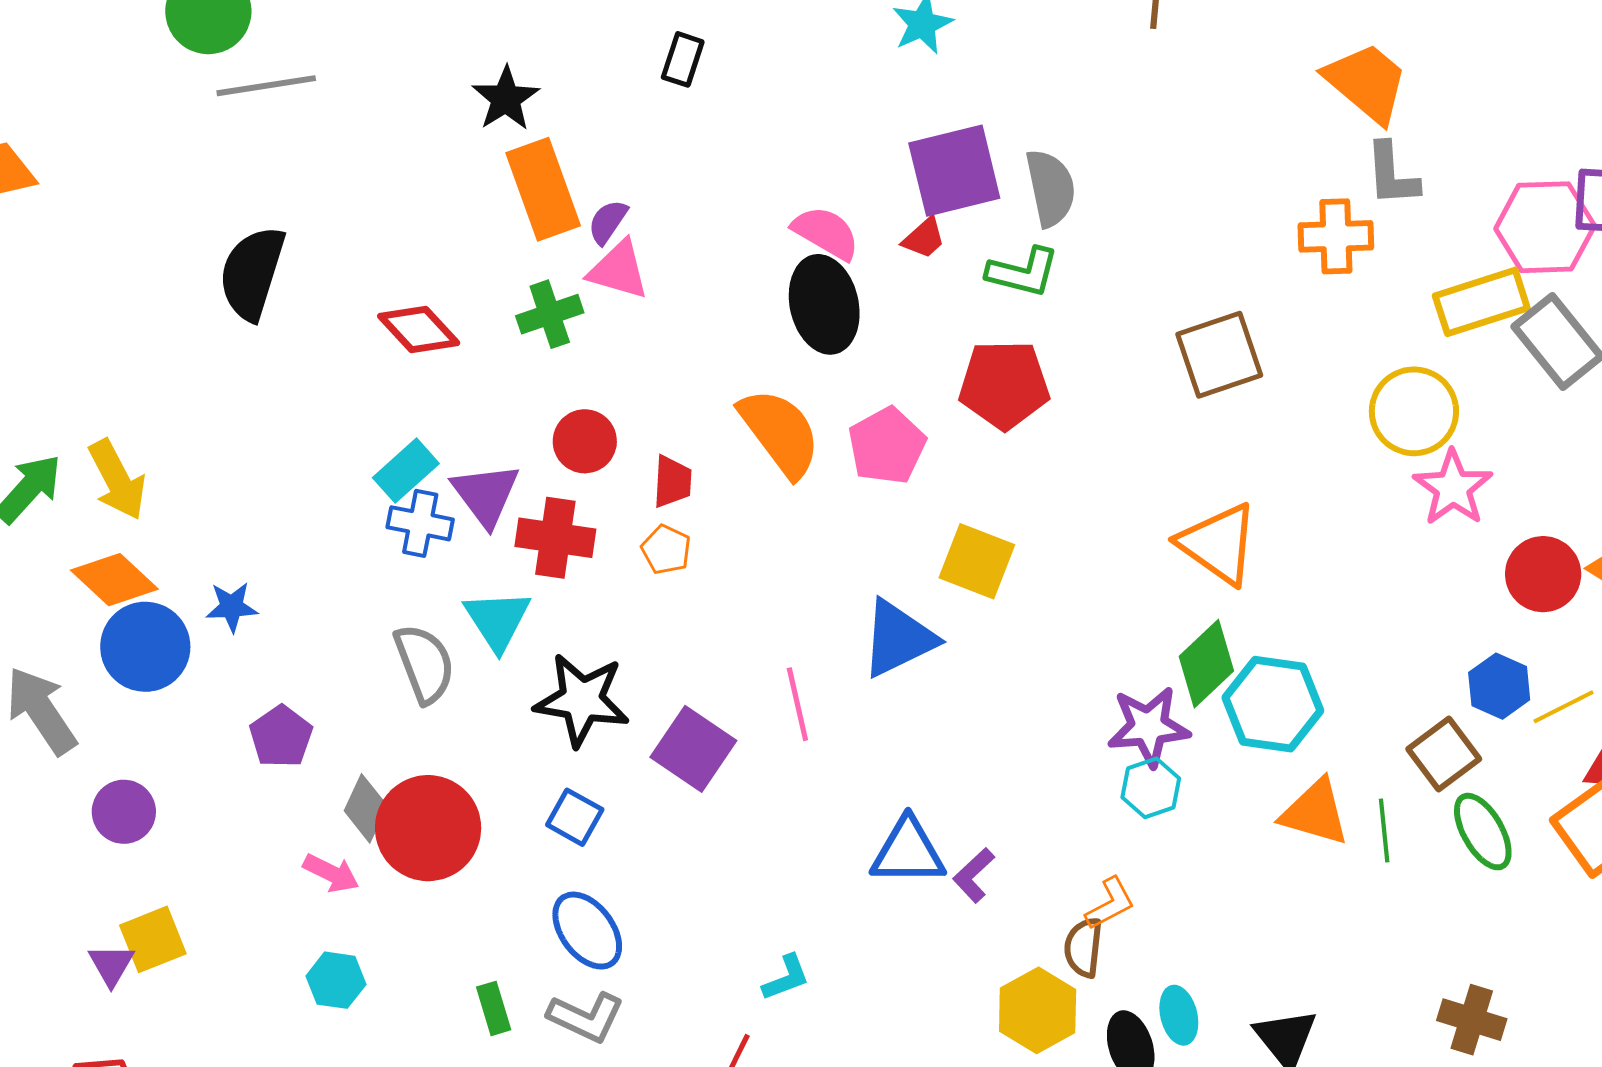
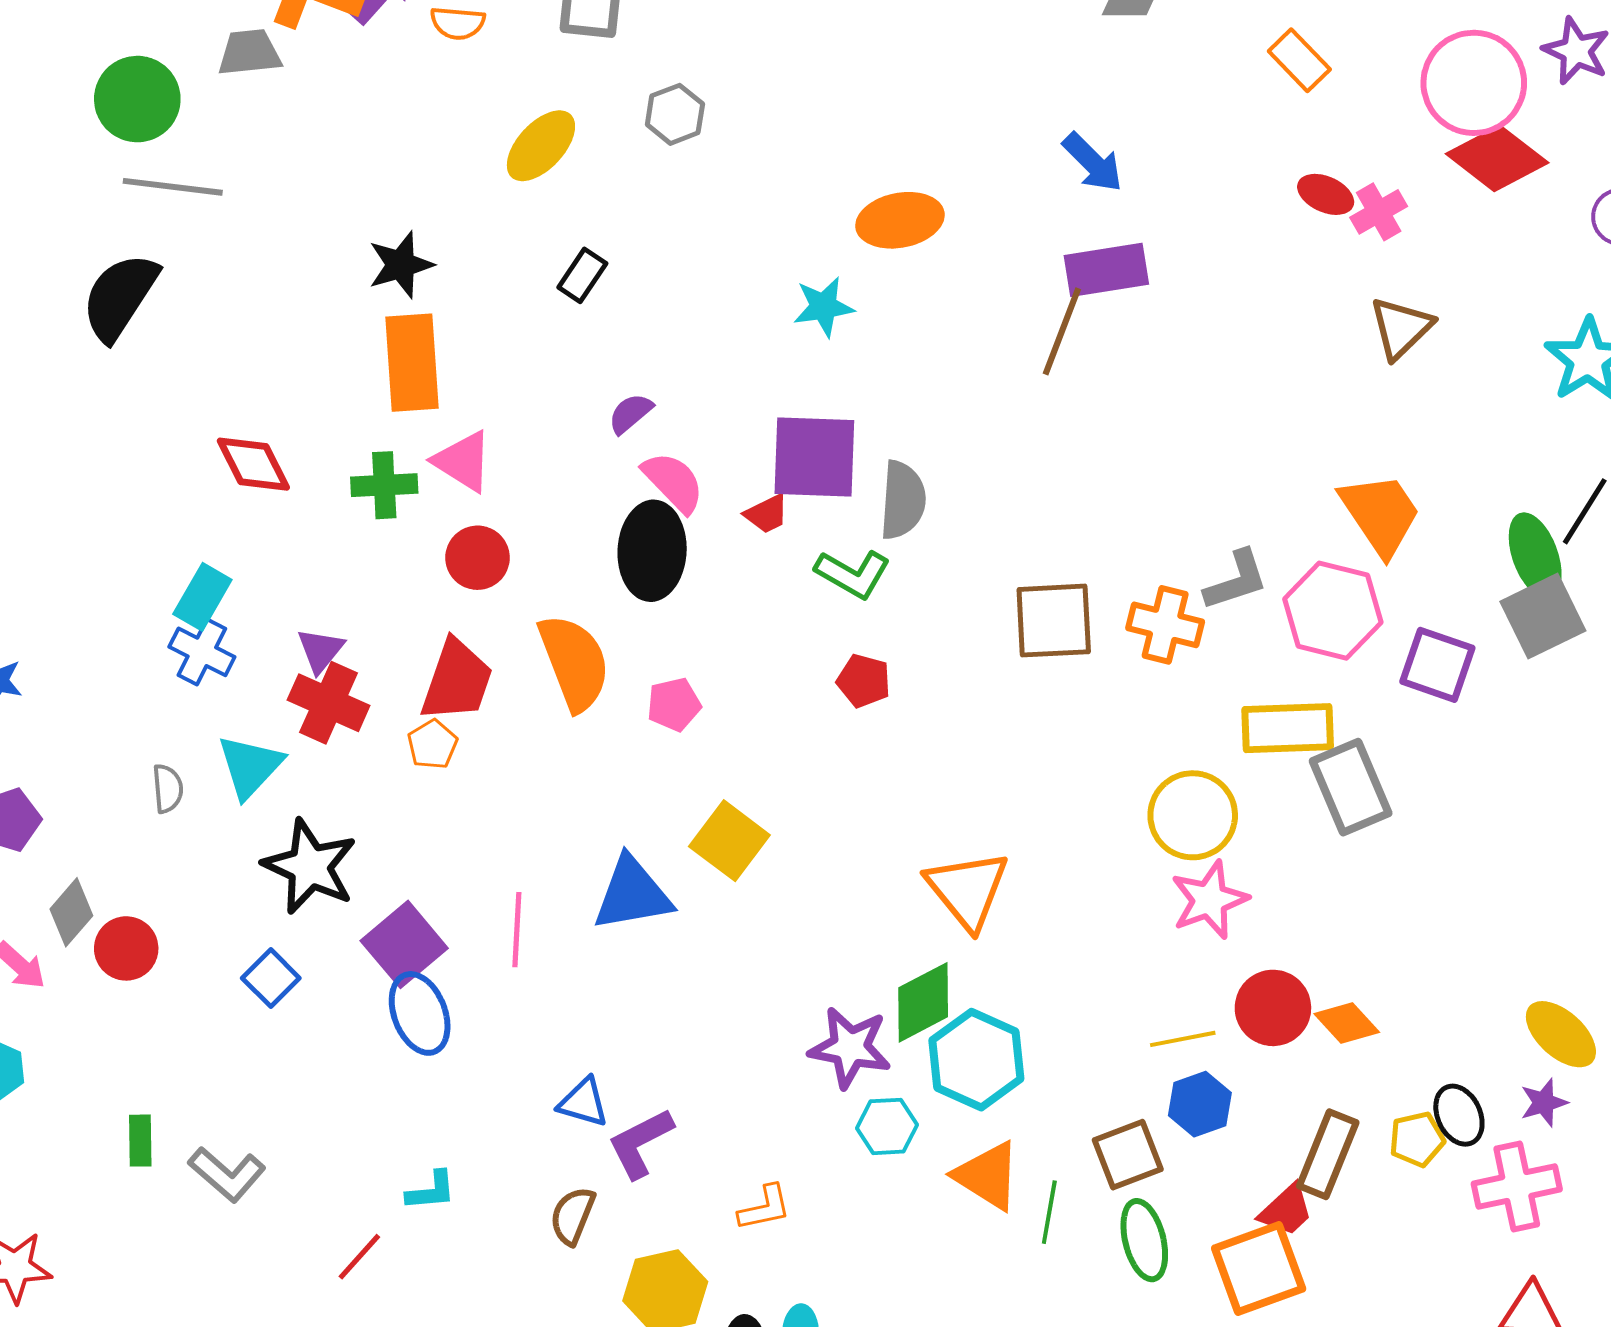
orange trapezoid: (1367, 82) -> (1380, 514), moved
gray L-shape: (1392, 174) -> (1236, 580), turned -120
purple semicircle: (608, 222) -> (630, 413), moved
pink hexagon: (1545, 227) -> (1333, 611), moved
black semicircle: (252, 273) -> (120, 297), moved
brown square: (1219, 355) -> (1054, 621), moved
red pentagon: (1004, 385) -> (864, 681), moved, size x0.6
red circle: (585, 441) -> (478, 558), moved
pink pentagon: (887, 446) -> (674, 704), size x0.7
cyan rectangle: (406, 471) -> (202, 597), turned -34
red trapezoid: (672, 482) -> (457, 680), size x1.6
purple triangle: (486, 495) -> (320, 650), moved, size x0.7
gray semicircle: (424, 664) -> (168, 789), size x0.6
yellow line: (1564, 707) -> (1183, 1039), moved
cyan hexagon: (1151, 788) -> (887, 1126), moved
red circle: (428, 828) -> (126, 948), size x0.6
blue triangle: (908, 852) -> (583, 1102), size x0.7
purple L-shape: (974, 875) -> (640, 1143), size x1.4
blue ellipse: (587, 931) -> (420, 1013), moved
brown semicircle: (1083, 947) -> (573, 1216), moved

